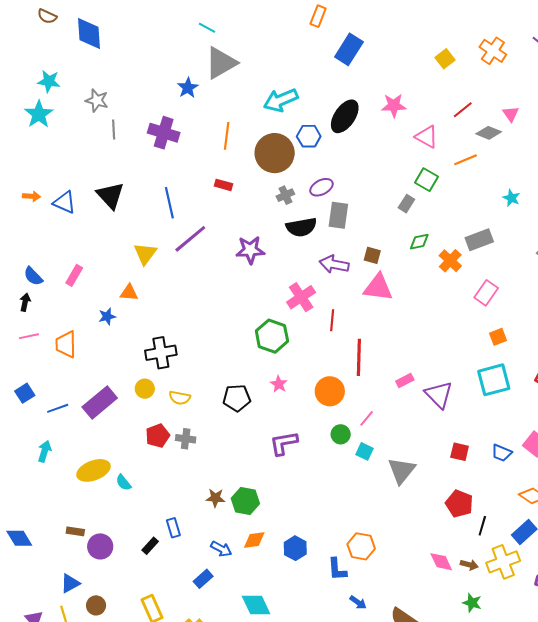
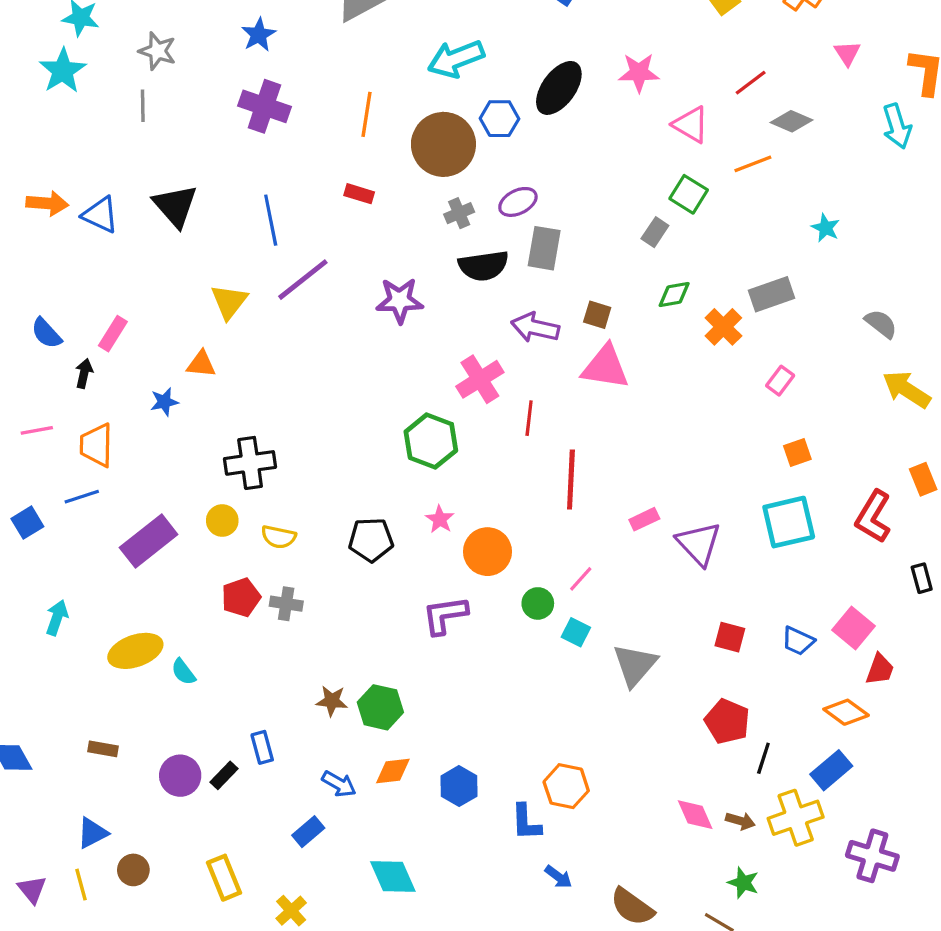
blue star: (188, 88) -> (259, 35), moved
pink triangle: (511, 114) -> (847, 53), moved
gray line: (114, 130) -> (143, 106), moved
orange arrow: (31, 196) -> (47, 203), size x1.4
pink rectangle: (486, 293) -> (780, 381), size x0.7
black arrow: (25, 302) -> (84, 373), moved
orange circle: (330, 391) -> (487, 552), moved
blue line: (58, 408) -> (82, 497), moved
purple circle: (100, 546) -> (180, 776), moved

